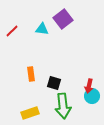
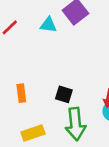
orange rectangle: (31, 74) -> (21, 93), moved

